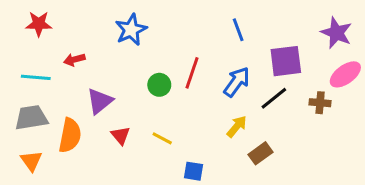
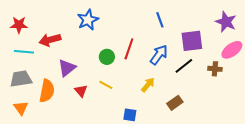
red star: (39, 24) -> (19, 25), moved
red arrow: (74, 60) -> (50, 40), size x1.5
yellow arrow: (237, 127) -> (148, 85), moved
yellow line: (162, 138) -> (106, 85), moved

